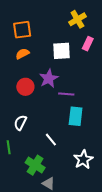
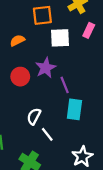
orange square: (22, 30) -> (42, 15), moved
purple line: (66, 94) -> (65, 85), turned 63
white semicircle: (20, 123) -> (34, 116), moved

